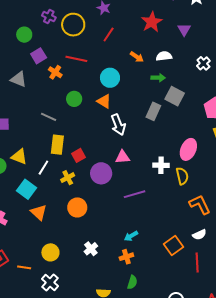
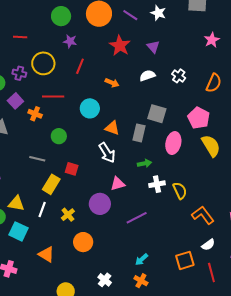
purple cross: (49, 17) -> (19, 73), moved
white semicircle: (164, 56) -> (147, 76), moved
green arrow: (158, 78) -> (145, 163), moved
orange triangle: (104, 101) -> (112, 128), moved
yellow rectangle: (57, 145) -> (51, 184), turned 36
pink ellipse: (188, 149) -> (173, 143), moved
red square: (79, 155) -> (72, 169), moved, turned -32
cyan square: (27, 189) -> (18, 231), moved
orange square: (173, 246) -> (185, 260), turned 30
orange cross: (126, 257) -> (141, 281), turned -32

